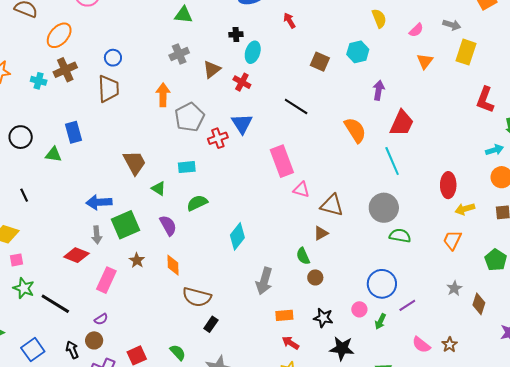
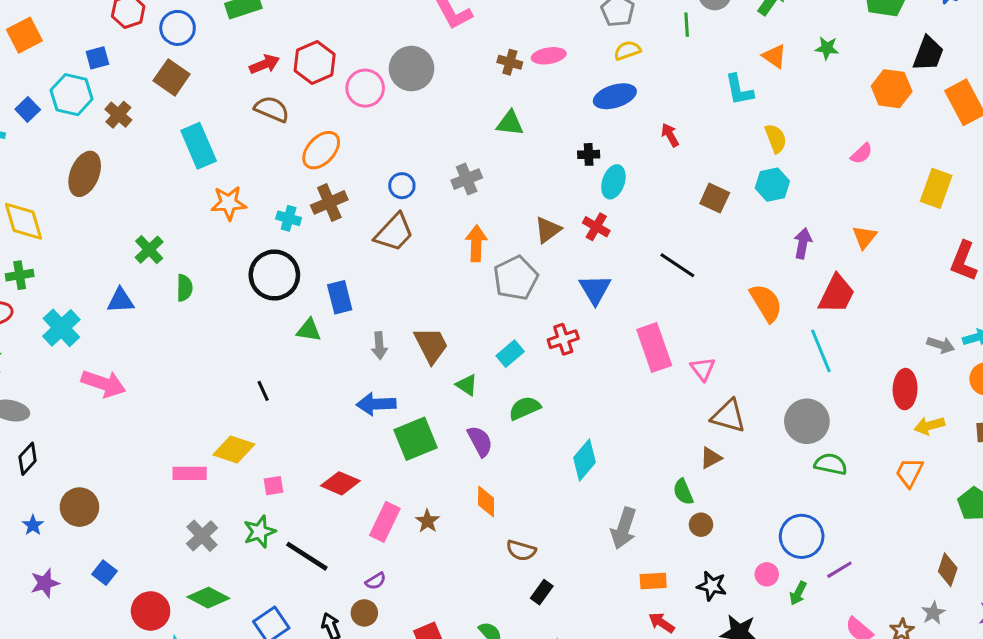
yellow semicircle: (379, 18) -> (776, 138), moved
gray arrow: (452, 25) -> (941, 345), moved
gray cross: (179, 54) -> (467, 179), moved
orange triangle: (425, 61) -> (864, 237), moved
brown triangle: (212, 69) -> (548, 230), moved
brown trapezoid: (108, 89) -> (394, 232), turned 44
black circle: (21, 137) -> (274, 275), moved, size x1.4
red cross: (218, 138) -> (563, 339), moved
cyan rectangle: (187, 167) -> (510, 354), turned -36
pink triangle: (301, 190) -> (703, 369), moved, turned 36
gray arrow: (97, 235) -> (379, 346), moved
pink square: (16, 260) -> (274, 486), moved
brown star: (137, 260) -> (427, 521), moved
green star: (24, 288) -> (259, 532), turned 30
gray star: (454, 288) -> (933, 613), moved
brown semicircle: (197, 297) -> (521, 550), size x0.7

